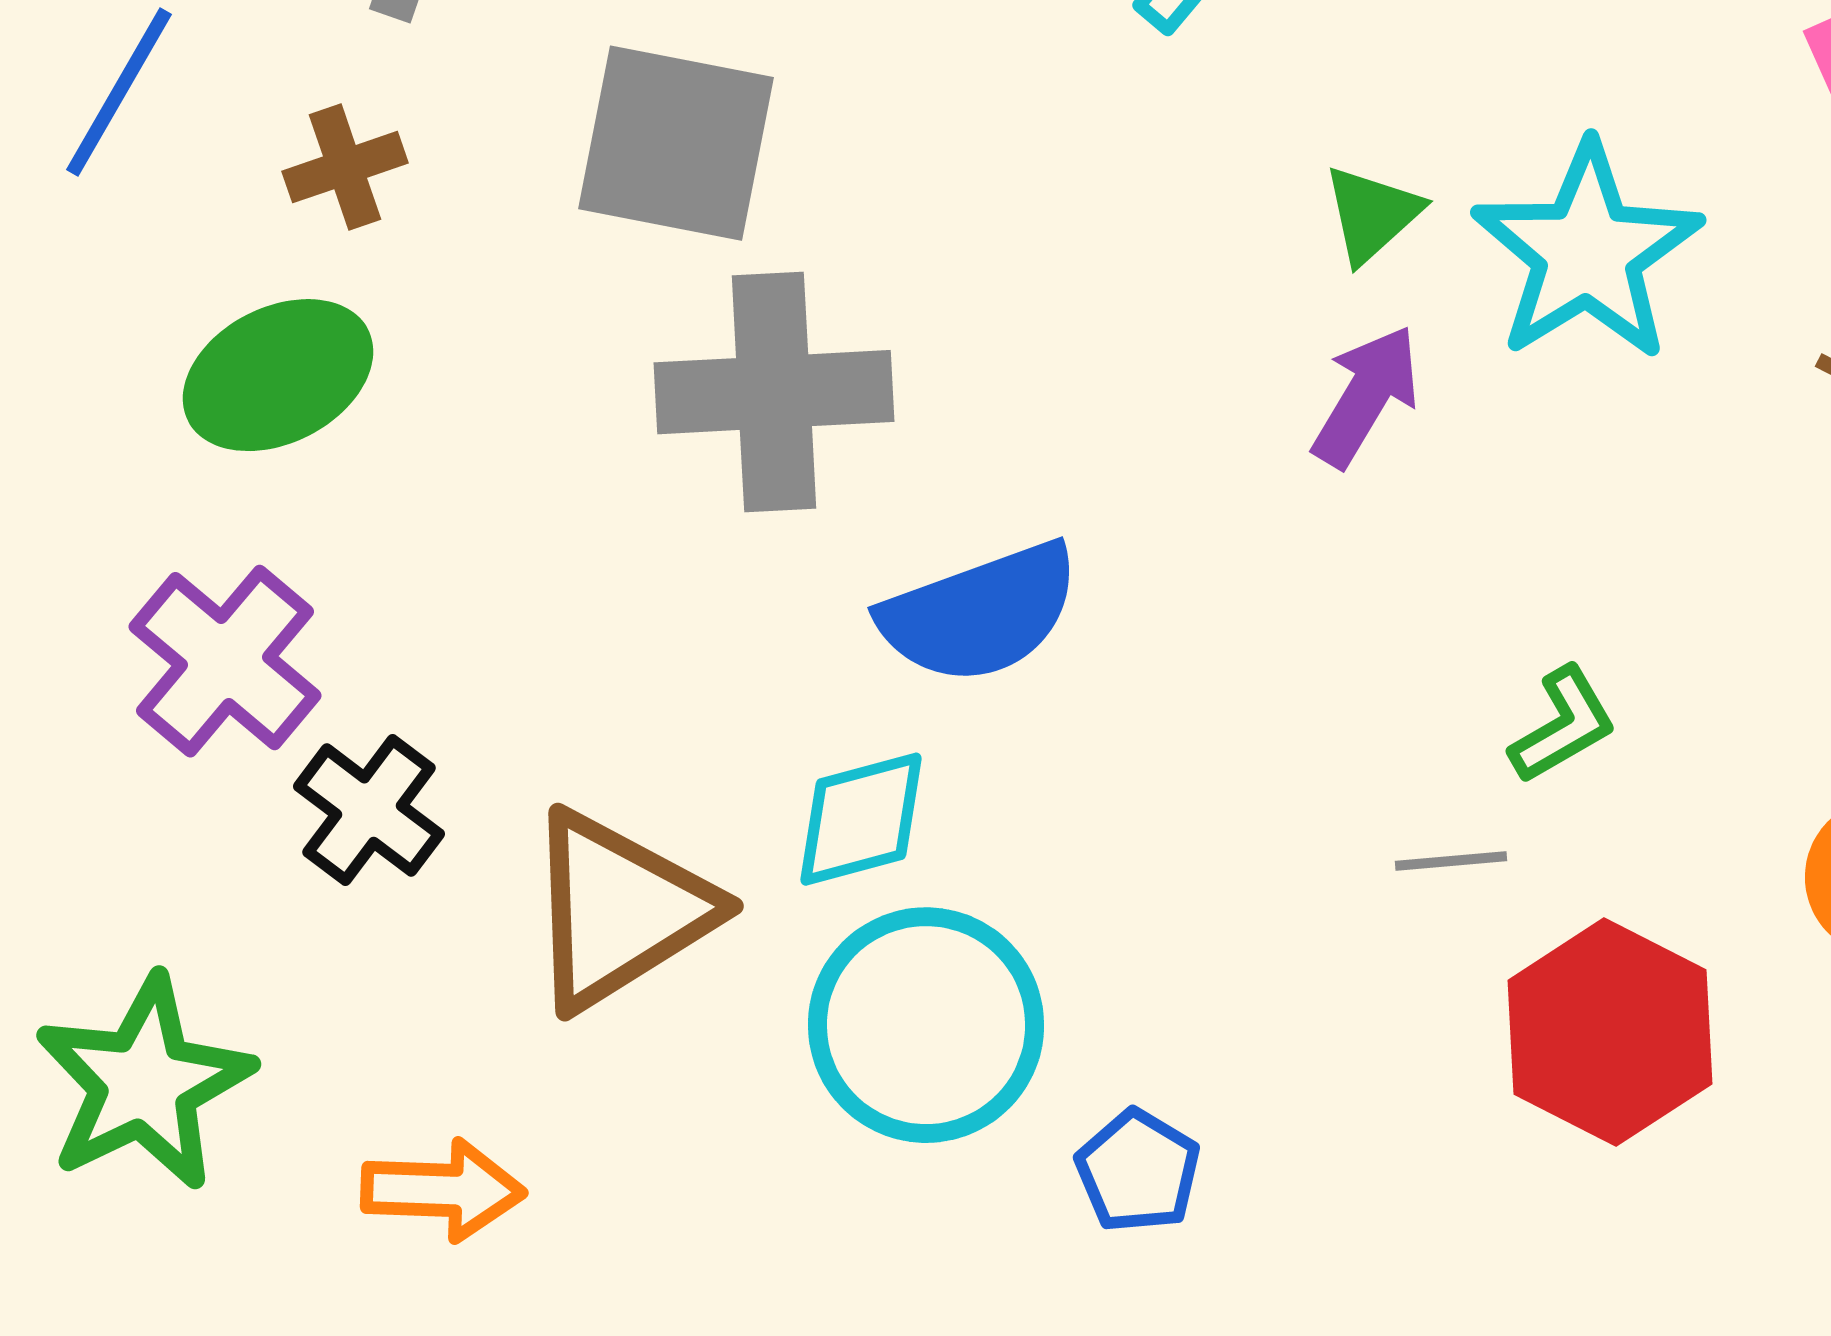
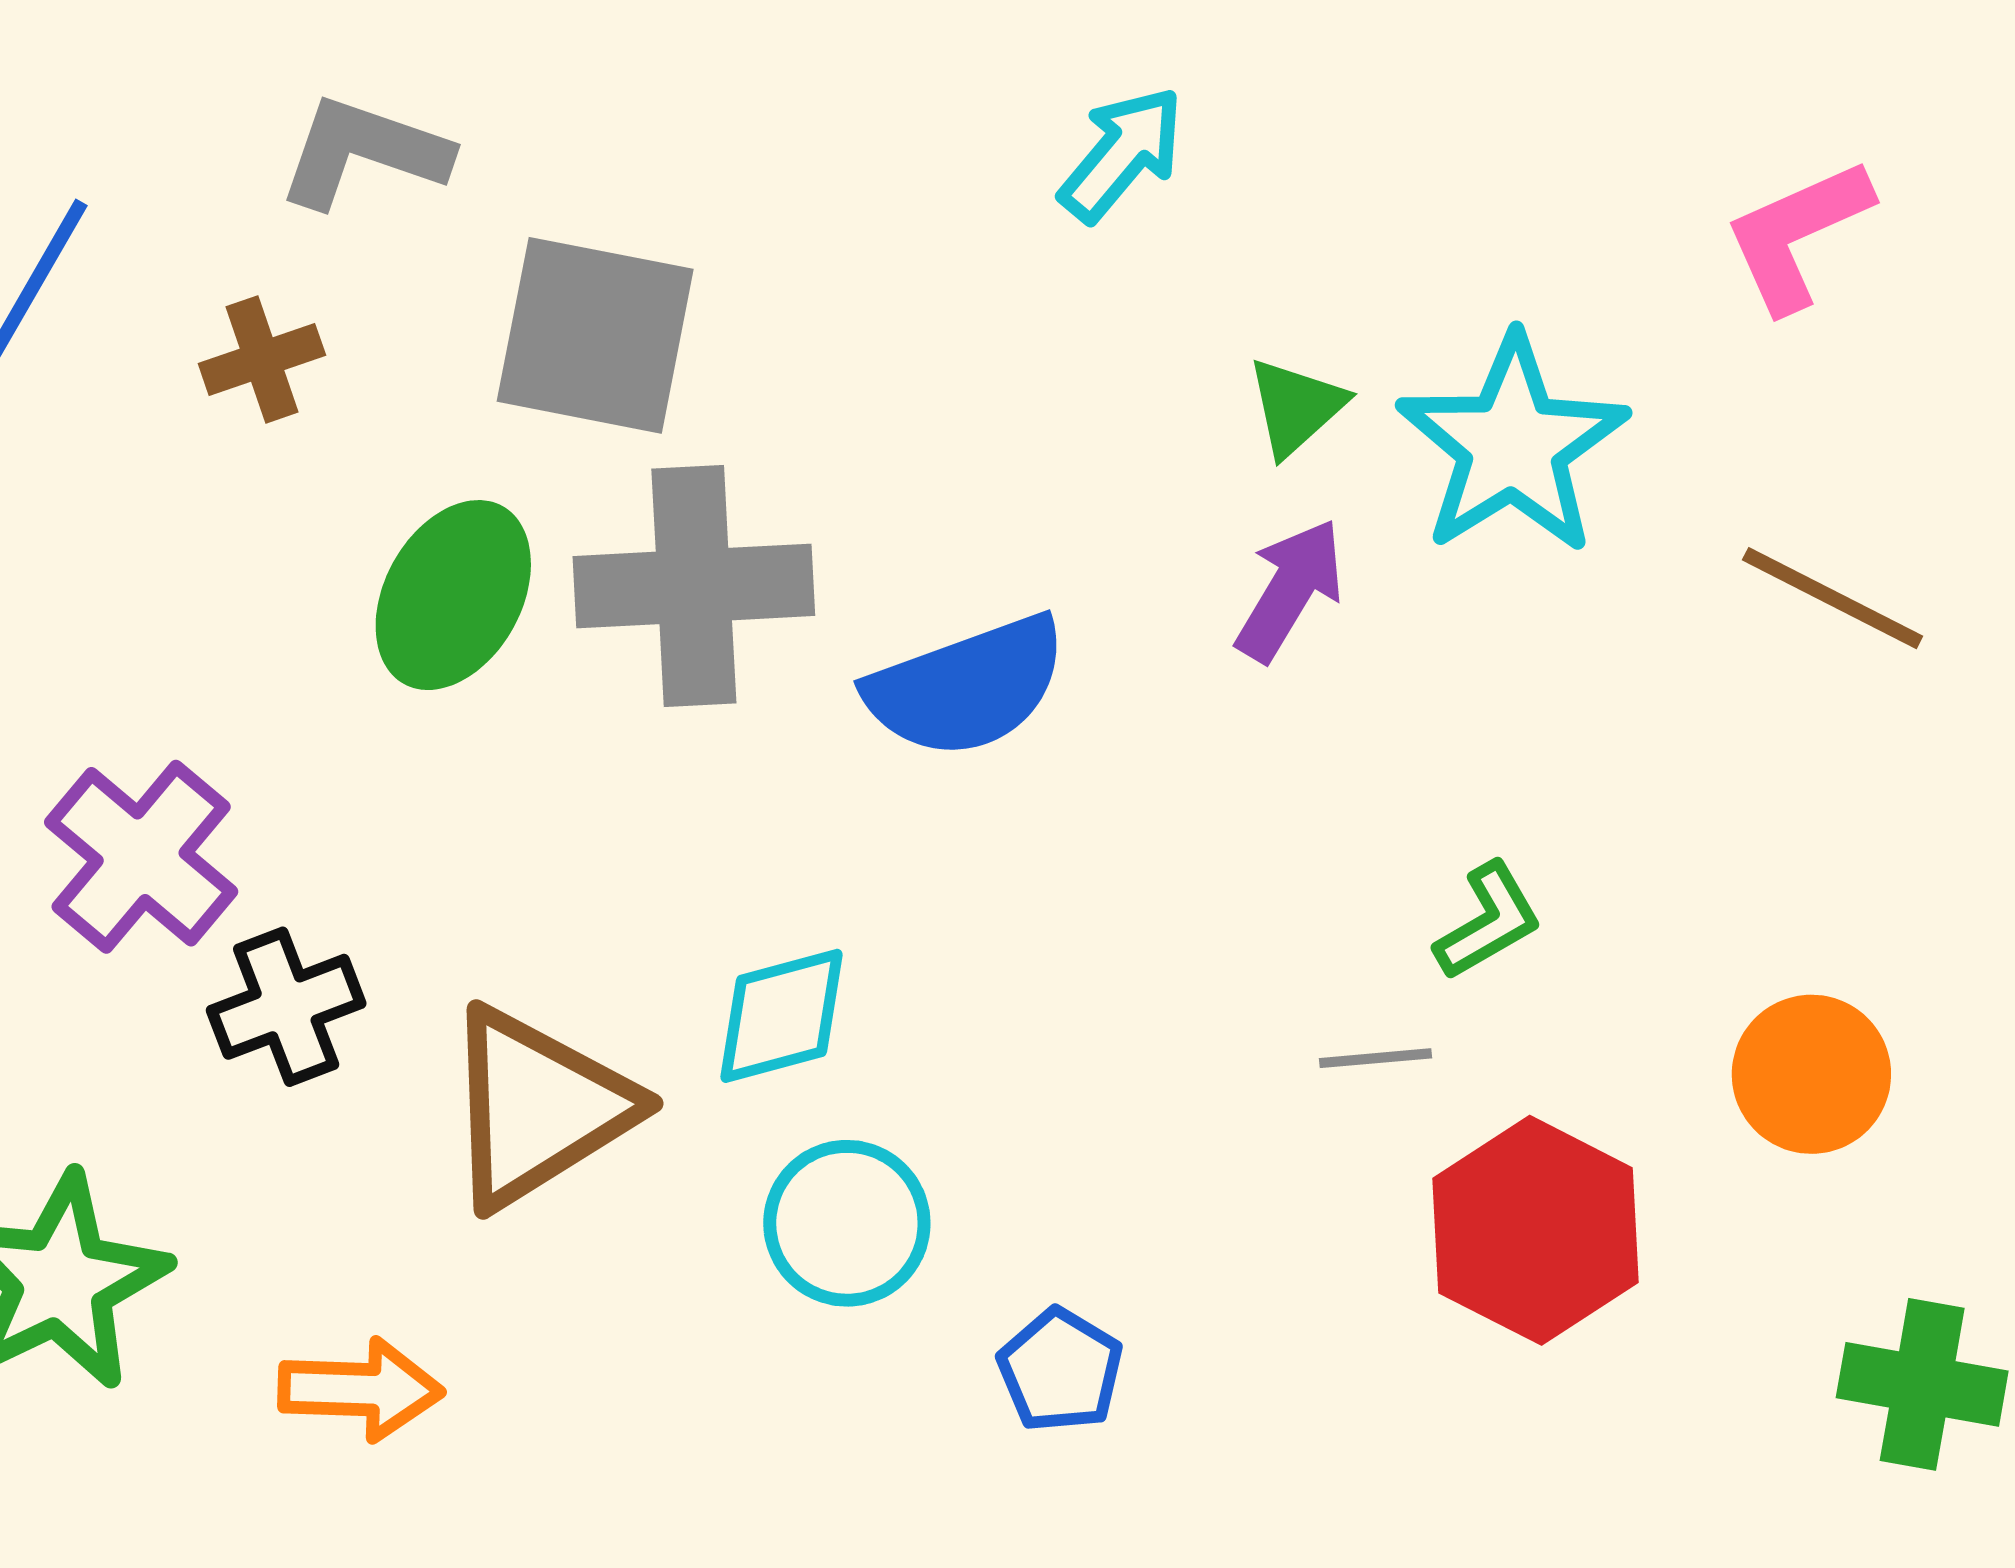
green ellipse: (278, 375) -> (453, 595), moved, turned -34
blue semicircle: (980, 613) -> (967, 687), moved
black cross: (369, 810) -> (286, 1007), turned 32
cyan circle: (926, 1025) -> (847, 1223), size x0.7

